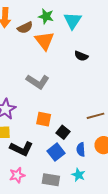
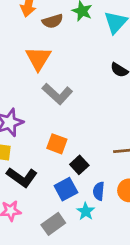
orange triangle: (44, 41) -> (38, 58), moved
cyan star: (78, 175) -> (86, 211), moved
gray rectangle: (51, 180) -> (53, 224), turned -54

